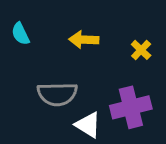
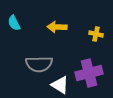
yellow cross: (141, 50) -> (96, 34), turned -32

